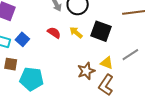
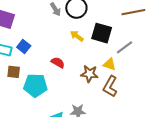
red semicircle: (54, 33) -> (58, 62), moved
gray line: (130, 55) -> (125, 47), moved
brown star: (86, 71) -> (89, 74), turned 30

